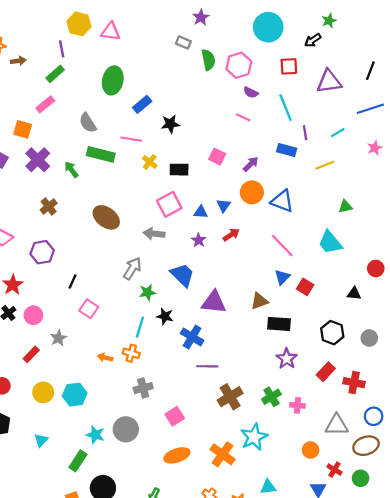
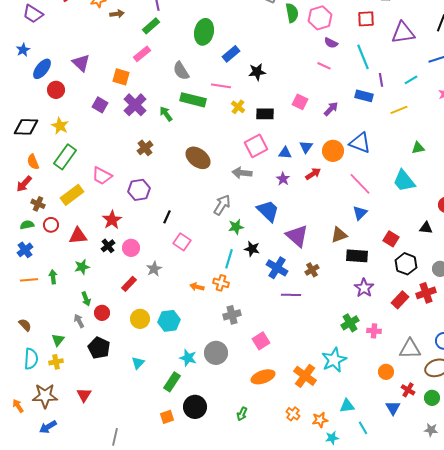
orange circle: (252, 192) -> (333, 151), moved
red square: (305, 287) -> (391, 239), moved
purple triangle: (214, 302) -> (297, 236), turned 35
red cross: (354, 383) -> (426, 293), moved, turned -30
brown cross: (230, 397) -> (312, 270), moved, size x0.6

